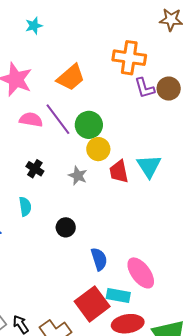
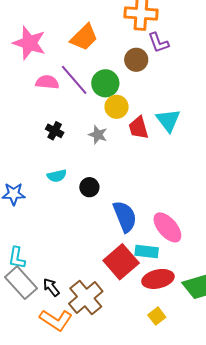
brown circle: (169, 89) -> (136, 60), moved
cyan semicircle: (25, 207) -> (57, 176), moved, turned 90
blue semicircle: (99, 259) -> (125, 217), size x1.4

